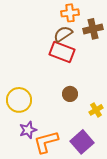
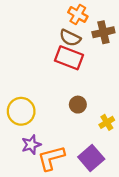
orange cross: (70, 13) -> (78, 14), turned 36
brown semicircle: (63, 34) -> (70, 38), turned -120

